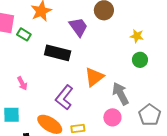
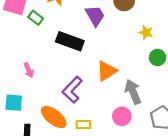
yellow star: (137, 36) -> (146, 32), moved

